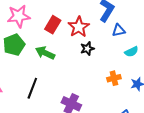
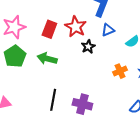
blue triangle: (119, 30) -> (108, 30), moved
black line: (32, 88) -> (53, 100), moved

